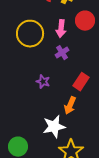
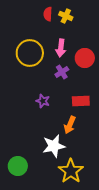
red circle: (85, 21) -> (85, 58), moved
red rectangle: (81, 82) -> (81, 101), turned 54

